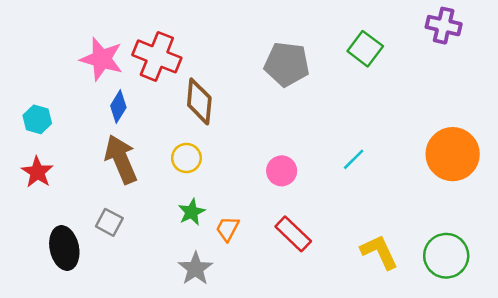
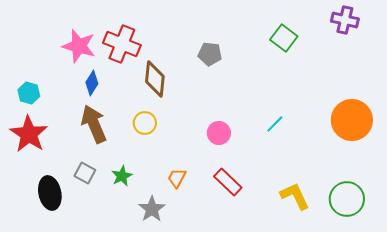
gray pentagon: (287, 64) -> (210, 54), moved, size x0.7
red star: (37, 172) -> (29, 134), size x1.5
green star: (192, 212) -> (122, 176), moved

